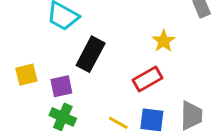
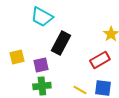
green cross: (63, 117) -> (42, 86), turned -30

